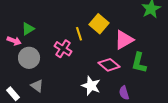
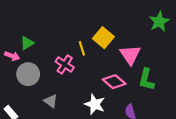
pink triangle: (124, 40) -> (130, 55), turned -35
gray triangle: (37, 86) -> (51, 101), moved

